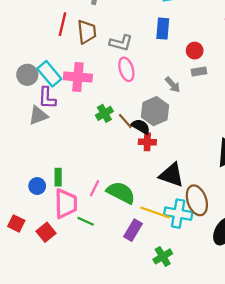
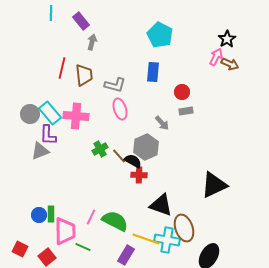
green rectangle: (58, 177) -> (51, 214), moved

